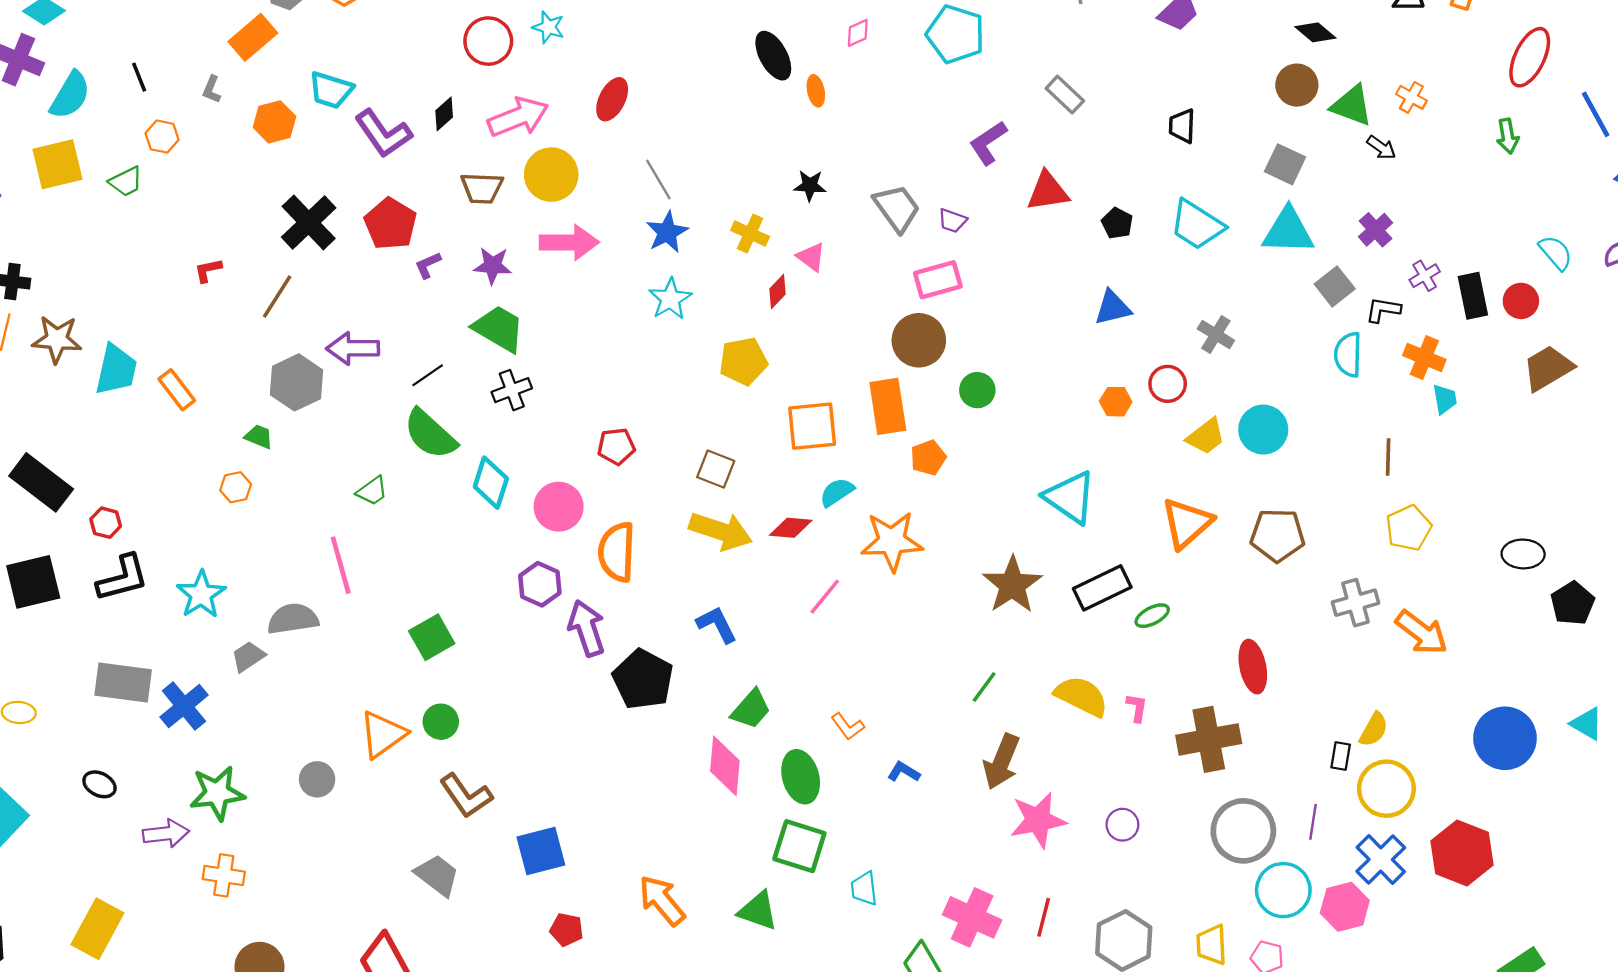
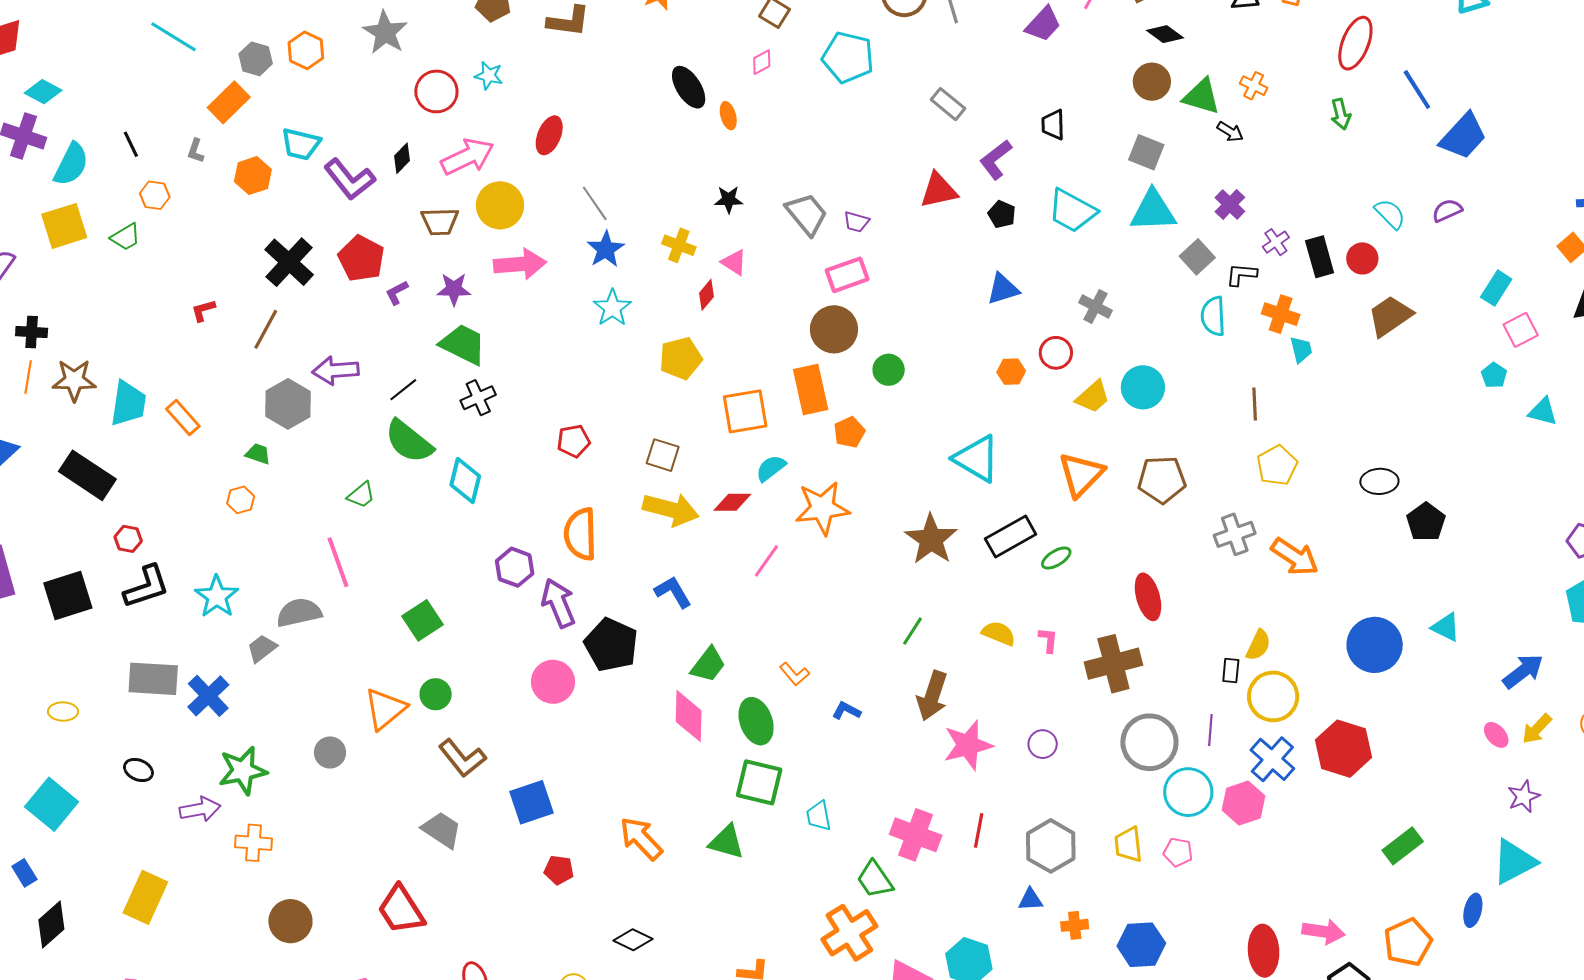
purple L-shape: (988, 143) -> (996, 160), moved
black rectangle: (41, 482) -> (87, 475), moved
pink circle: (559, 507) -> (553, 682), moved
yellow semicircle: (1081, 696) -> (999, 633), size x0.7

